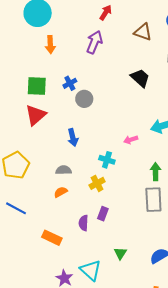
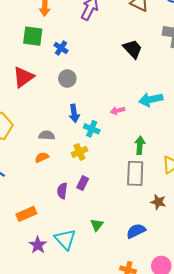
blue cross: (70, 83) -> (61, 48), turned -32
green square: (37, 86) -> (33, 36), moved
gray circle: (84, 99) -> (67, 79), moved
blue arrow: (73, 137) -> (74, 113), moved
orange rectangle: (52, 238) -> (26, 214), moved, turned -54

